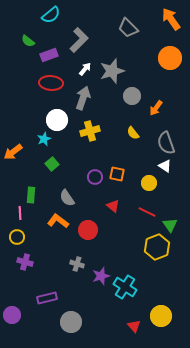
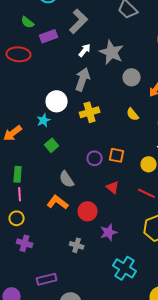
gray star: (112, 71) -> (112, 52), turned -30
red ellipse: (51, 83) -> (19, 54), moved
green rectangle: (31, 195) -> (18, 174), moved
purple star: (101, 276) -> (109, 232), moved

